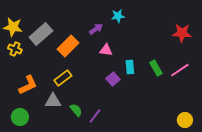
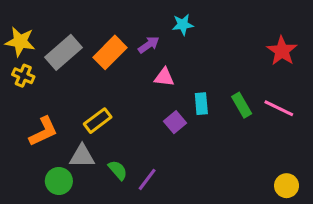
red star: (182, 33) -> (282, 51), turned 30
orange rectangle: (68, 46) -> (110, 52), moved
pink line: (180, 70) -> (279, 108), turned 60
green circle: (20, 117) -> (59, 181), moved

